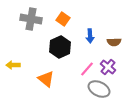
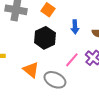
gray ellipse: (99, 89) -> (55, 80), moved

